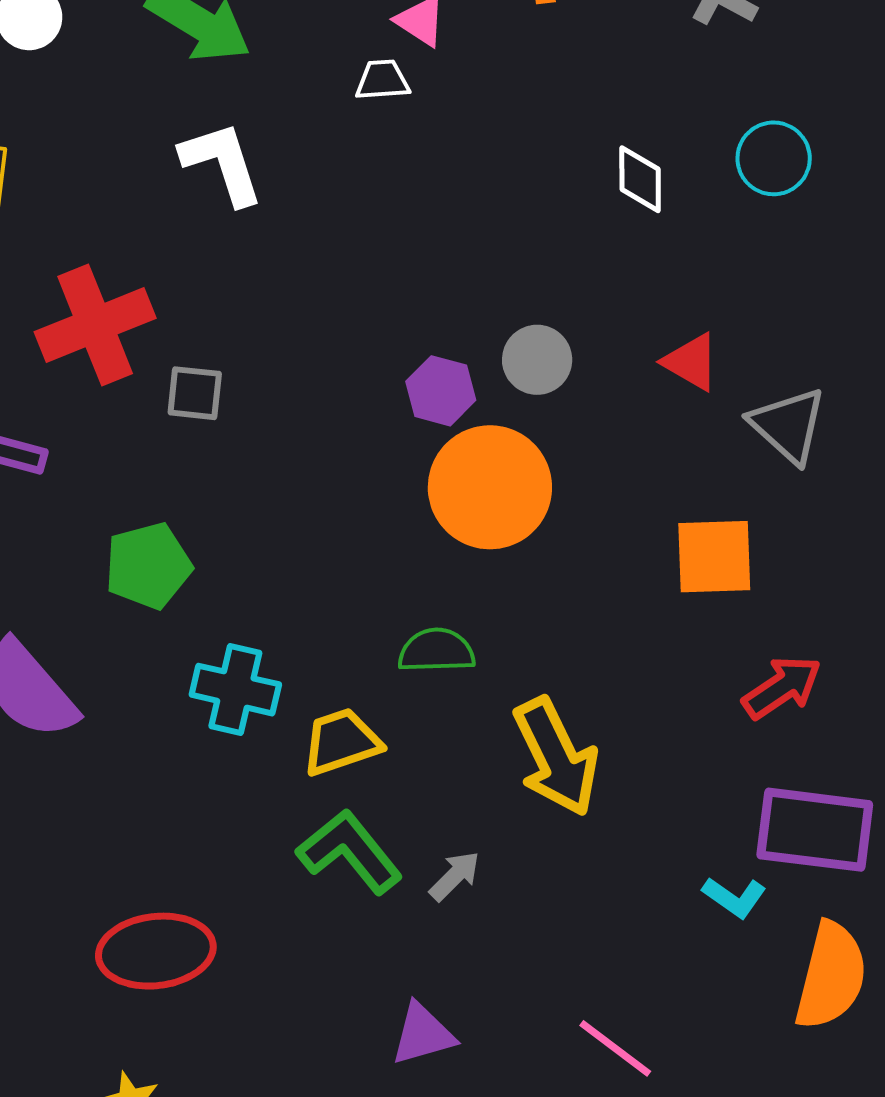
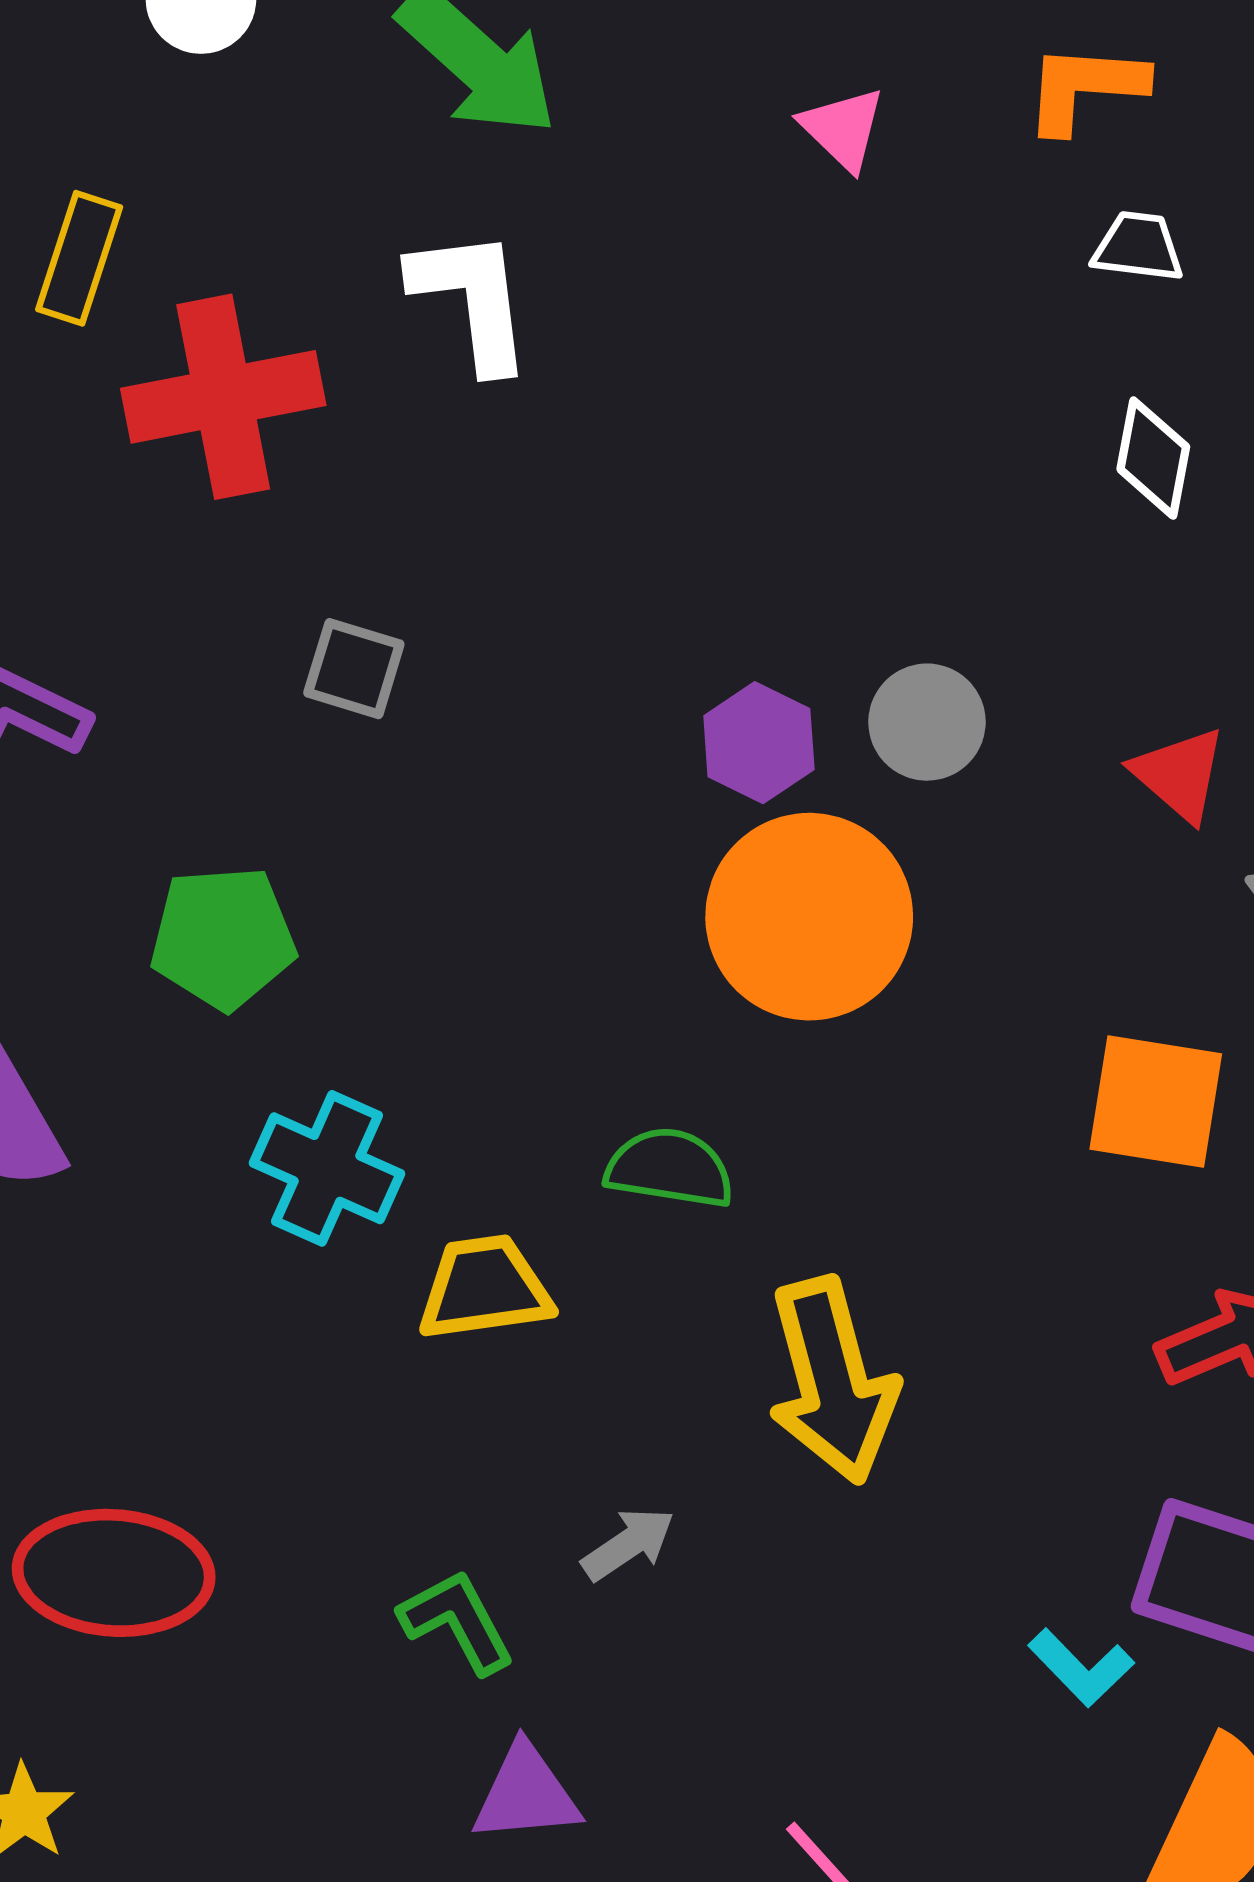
white trapezoid: (383, 80) -> (1138, 247), moved
red cross: (95, 325) -> (223, 397), moved
green L-shape: (350, 852) -> (457, 1621), moved, size x0.7

